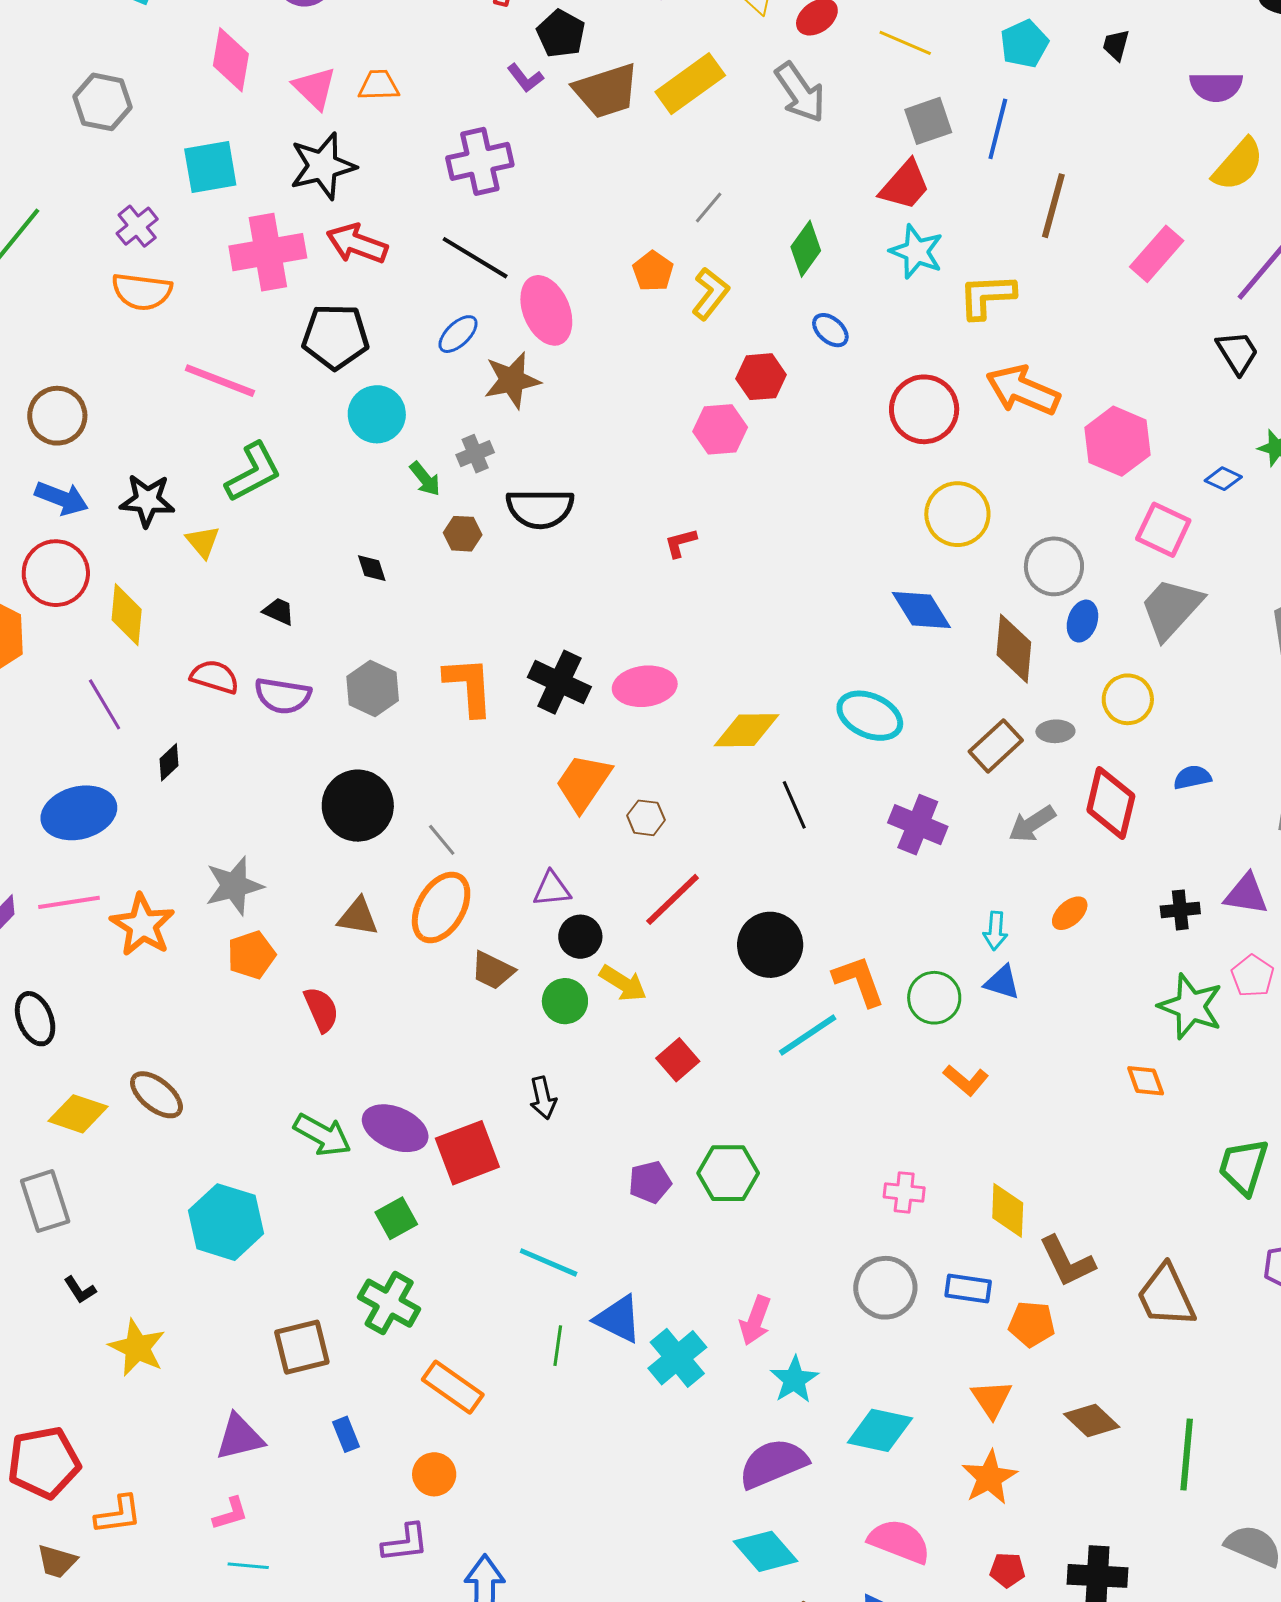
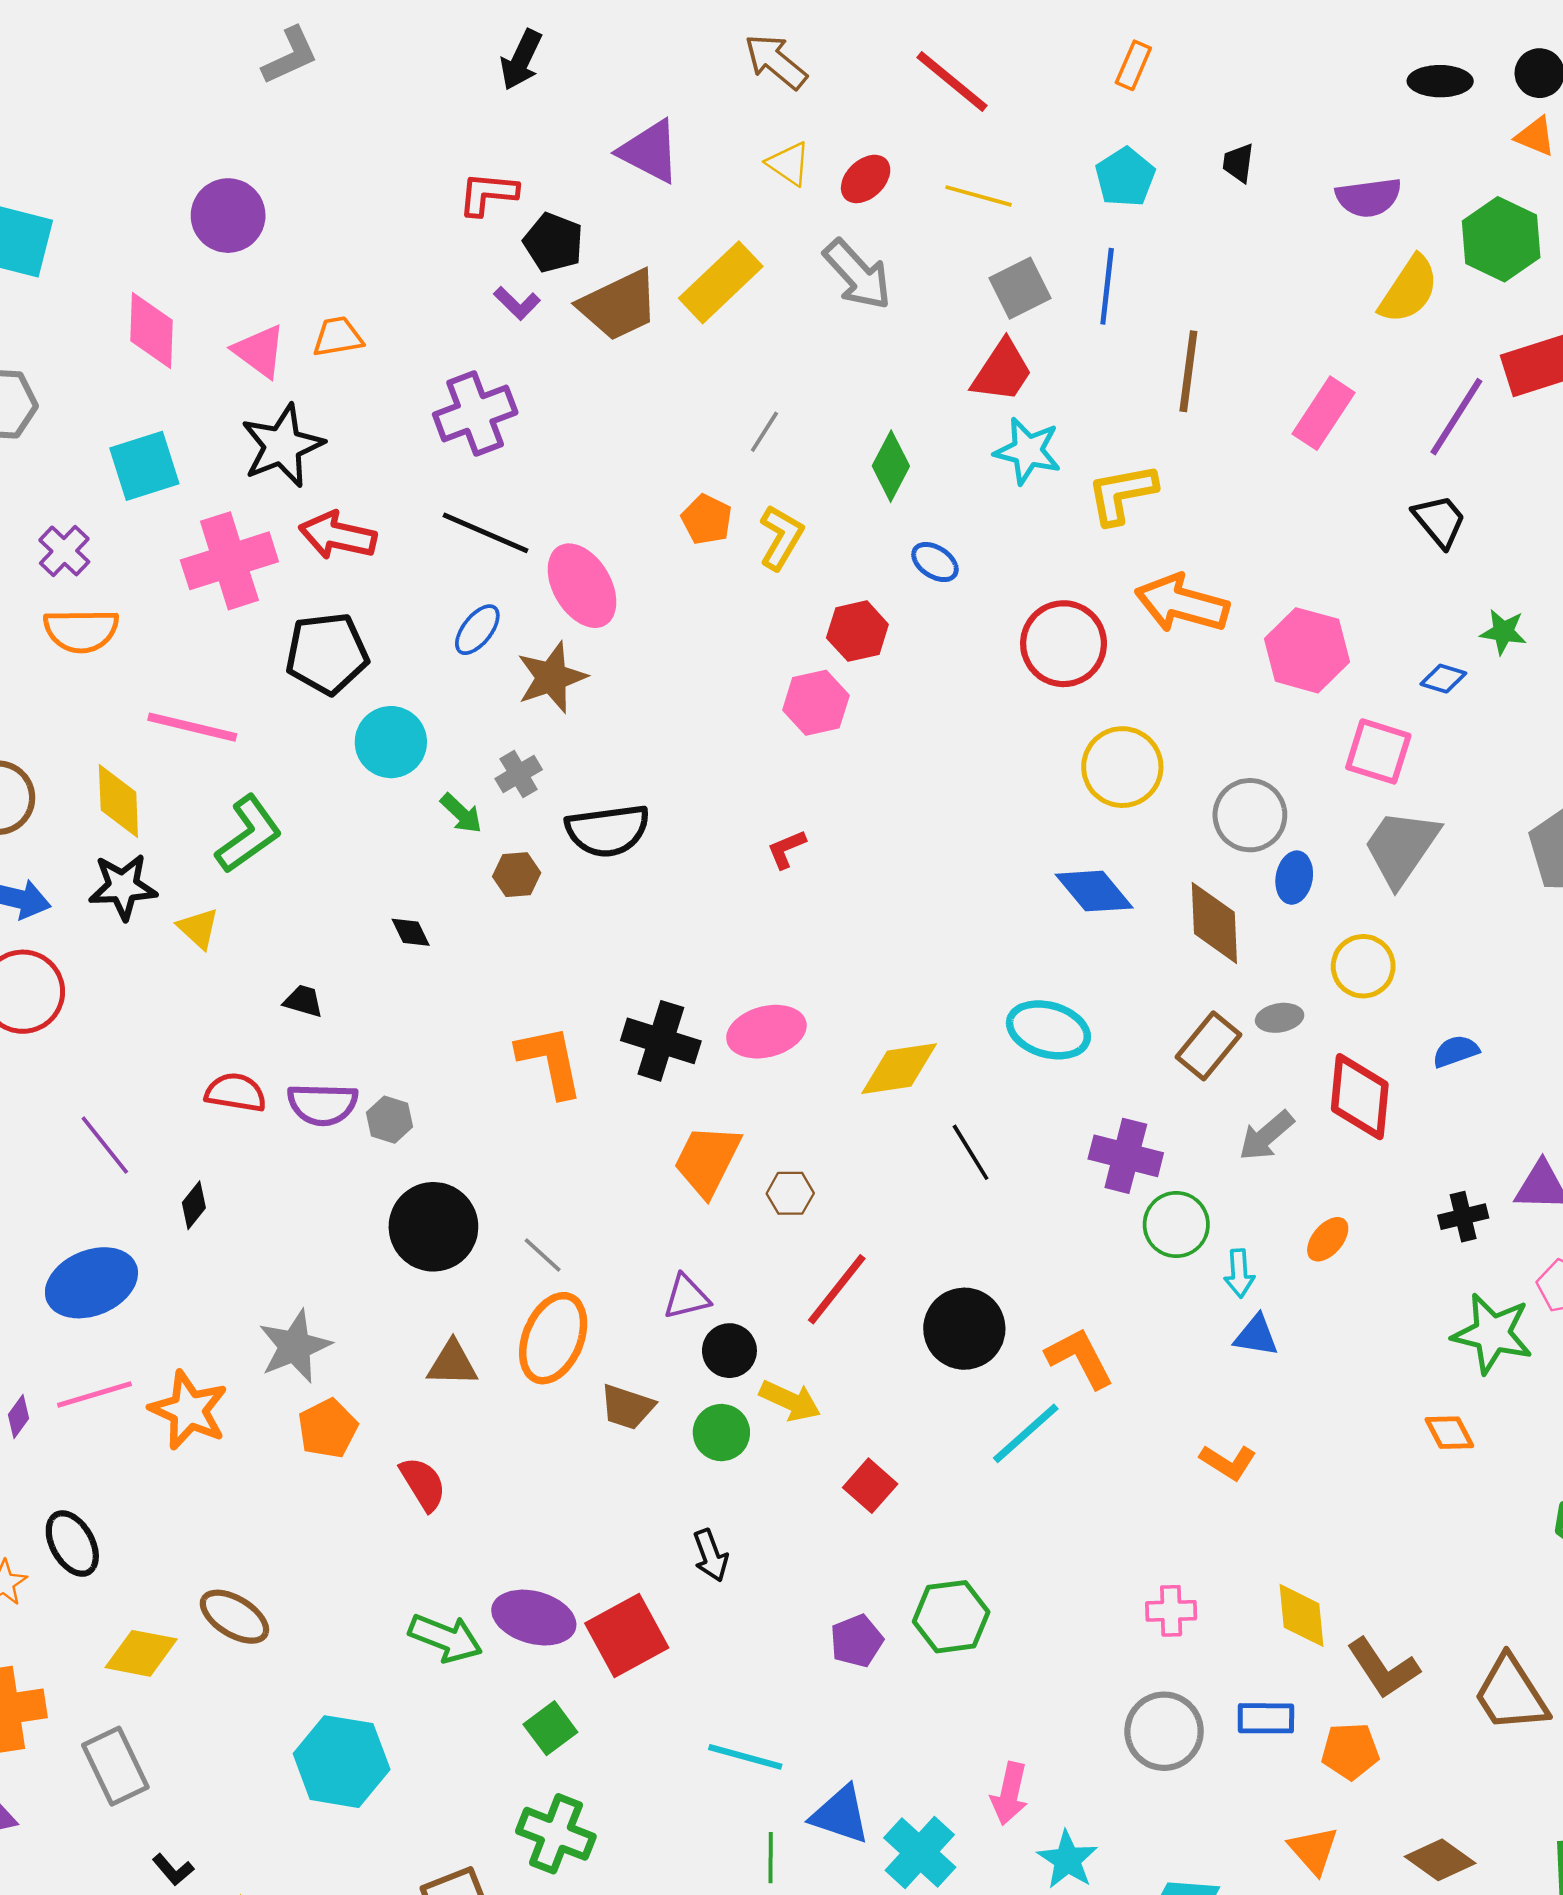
yellow diamond: (127, 615) -> (118, 801), moved
gray hexagon: (373, 688) -> (389, 1120), moved, size x0.7
green circle: (934, 998) -> (1176, 1225), moved

